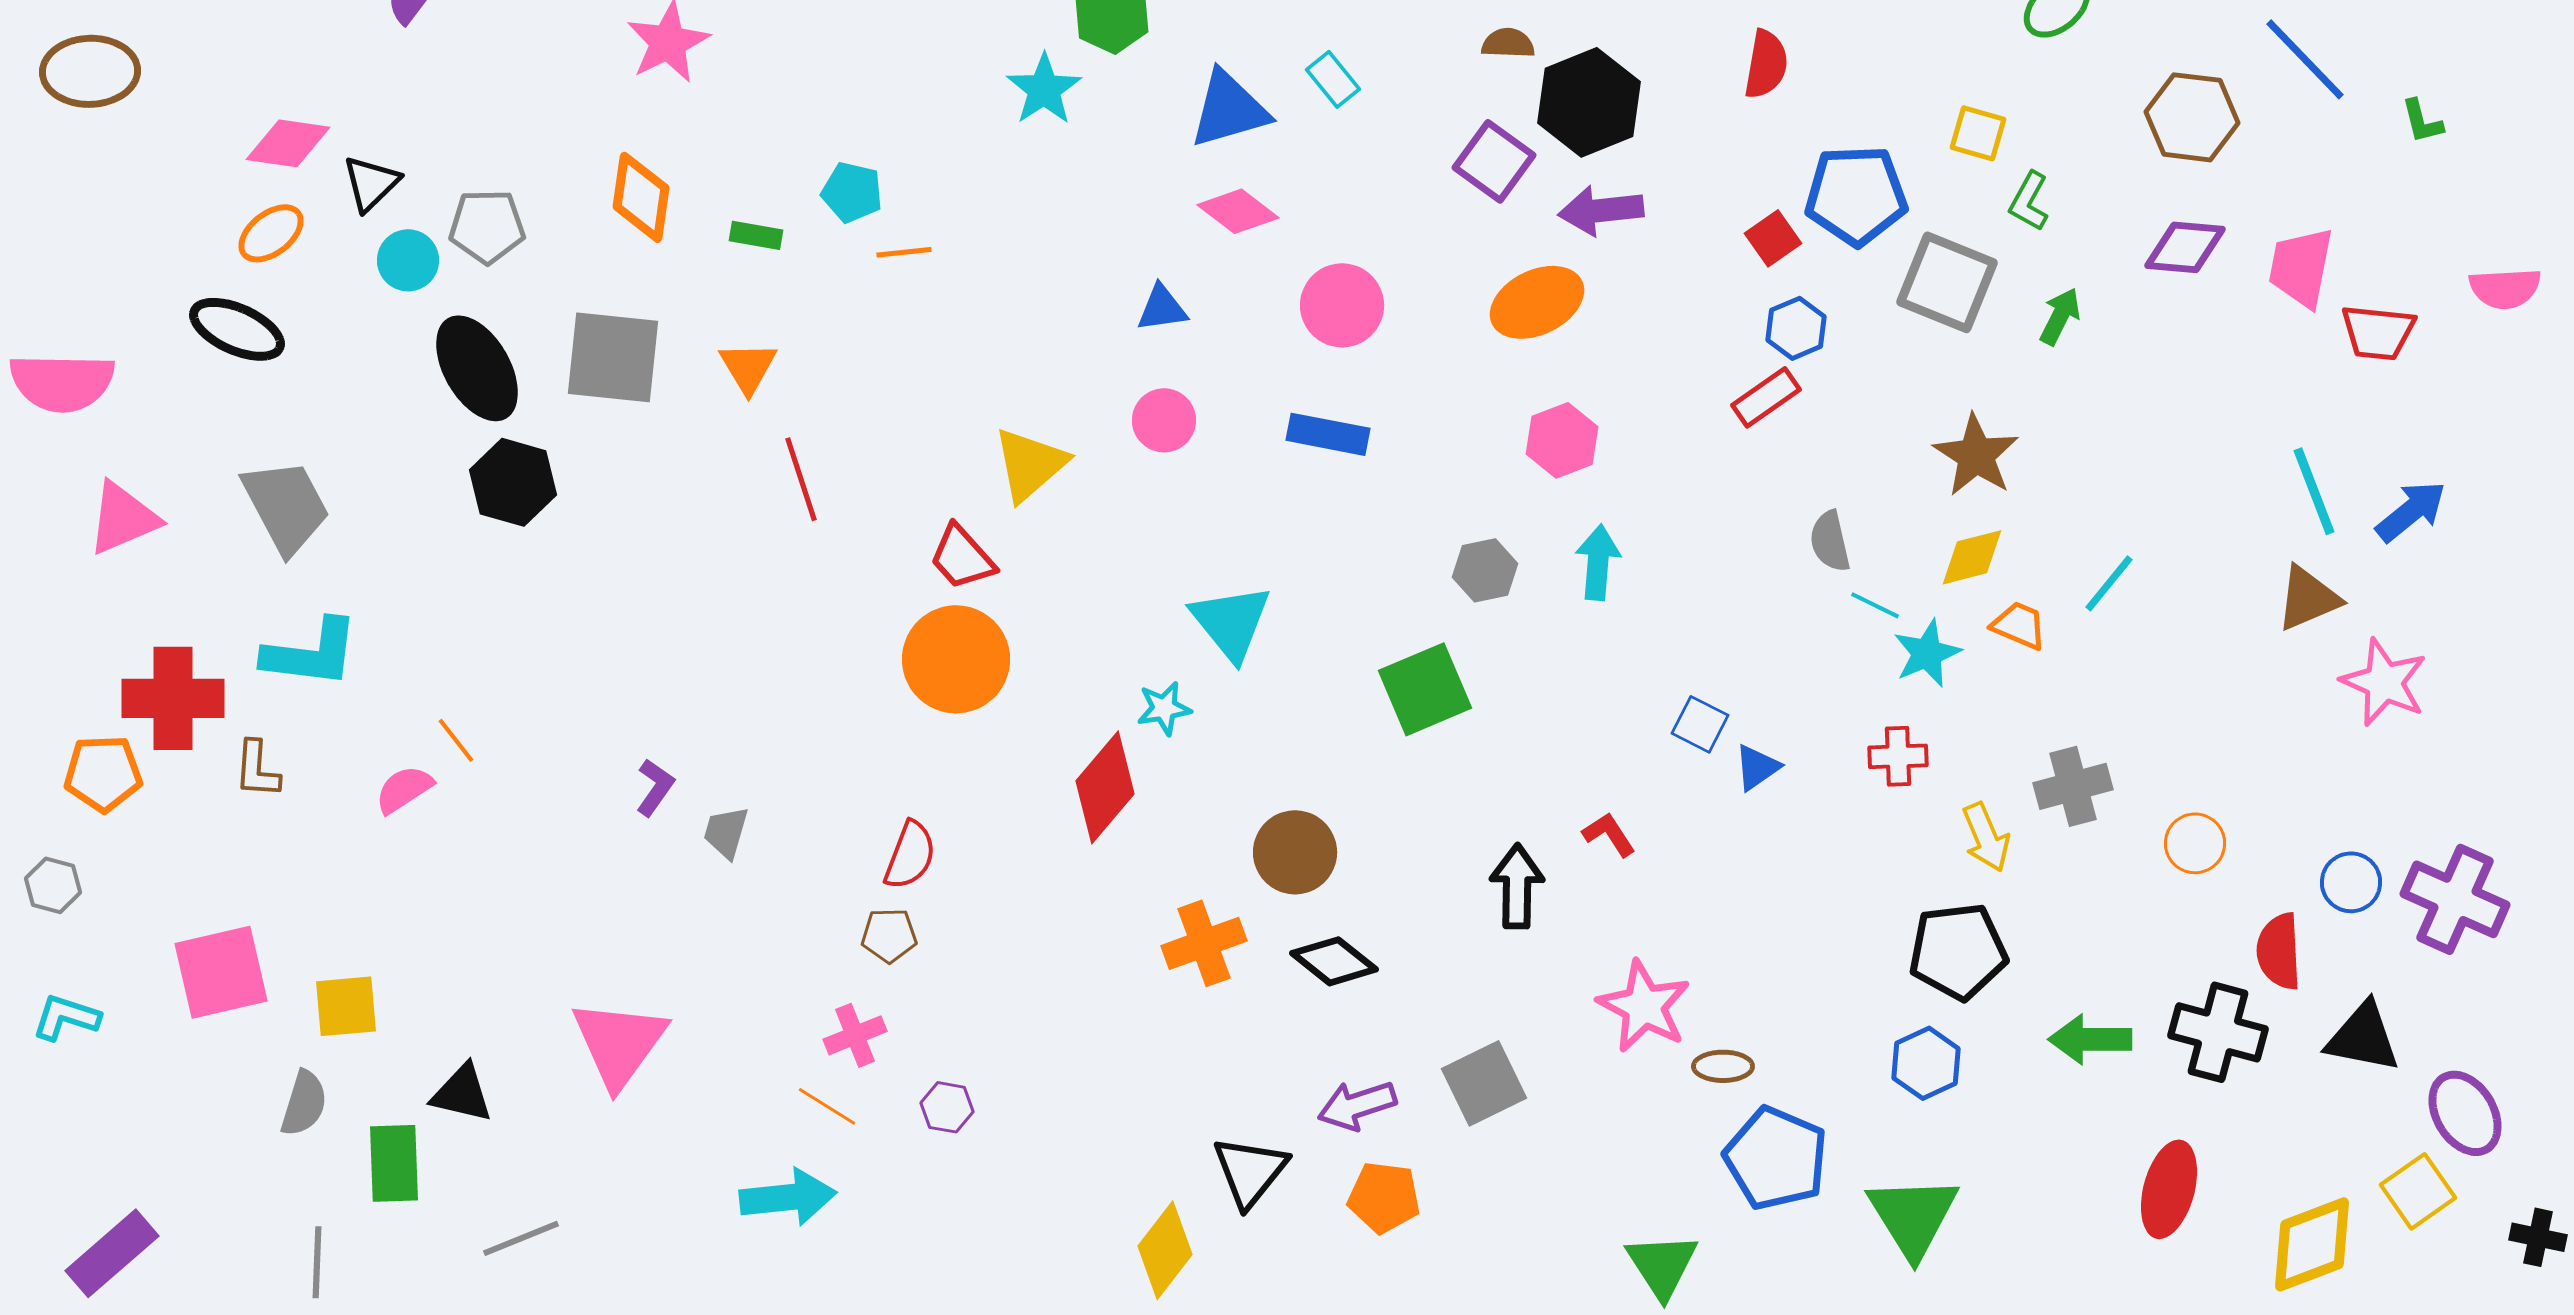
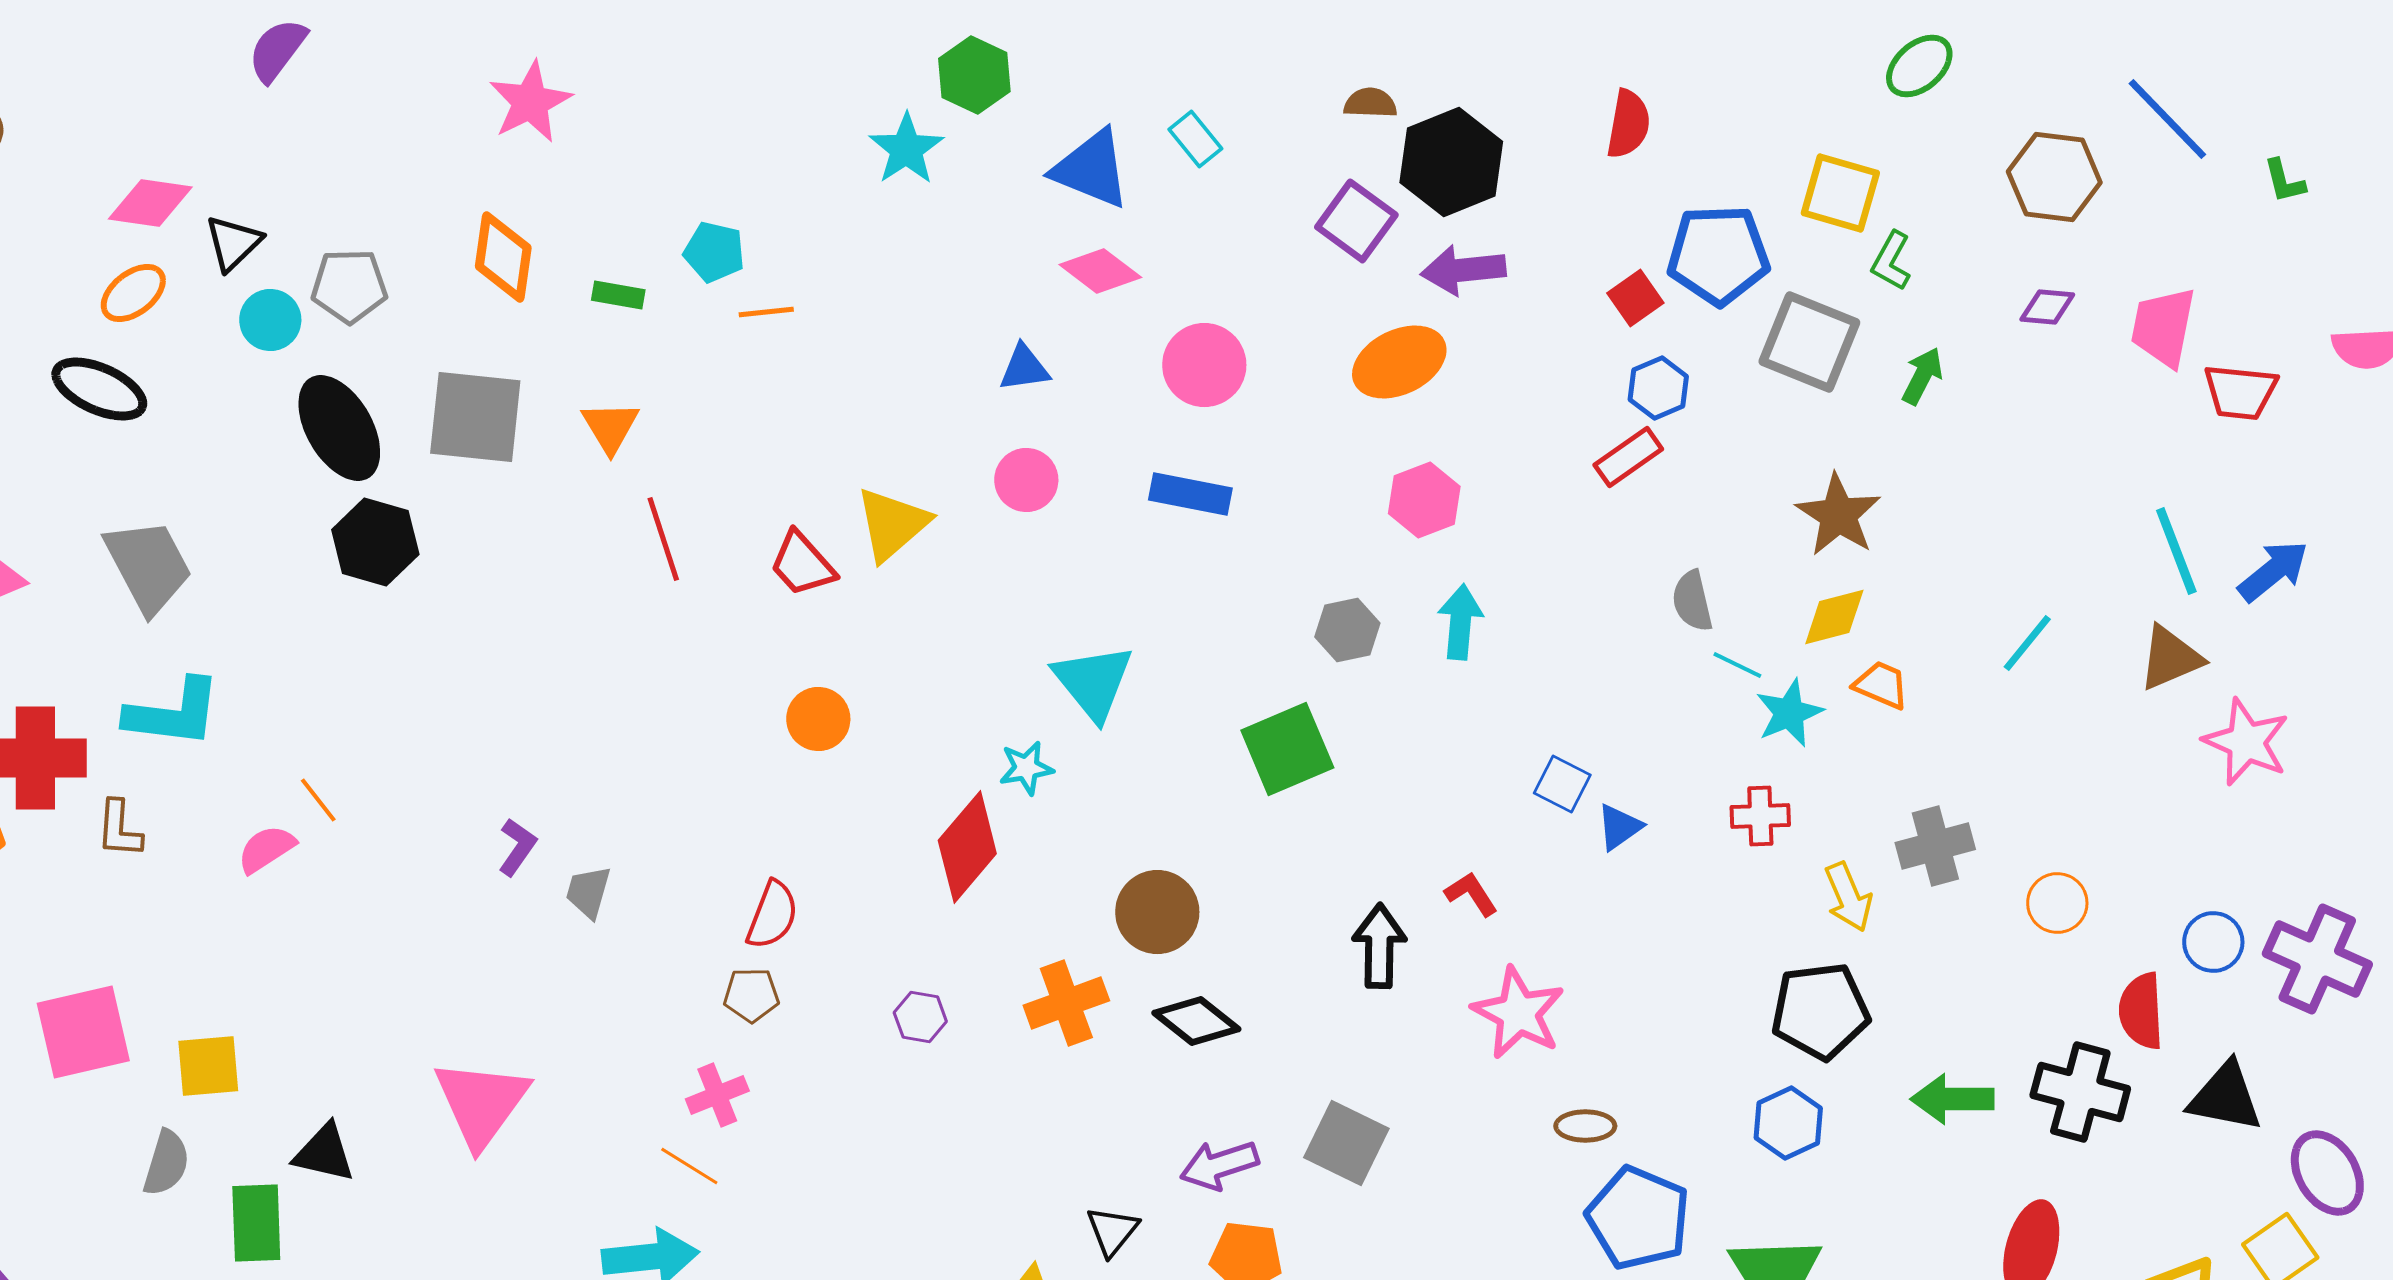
blue triangle: (1229, 109) -> (1091, 169), turned 38
yellow square: (1978, 133) -> (1840, 193), size x1.4
purple diamond: (2185, 247) -> (2047, 307), size x0.7
red trapezoid: (962, 557) -> (802, 564), moved
cyan line: (2109, 583) -> (2027, 643), moved
orange circle: (956, 659) -> (818, 719), size x0.6
pink star: (1644, 1006) -> (1518, 1013), moved
gray square: (1484, 1083) -> (1346, 1143), turned -38
purple hexagon: (947, 1107) -> (920, 1017), moved
black triangle: (1250, 1171) -> (1112, 1231), size x0.7

